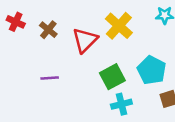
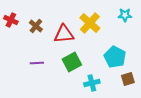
red triangle: (85, 40) -> (64, 34), turned 40
green square: (112, 77) -> (72, 62), moved

